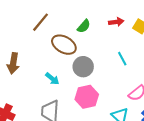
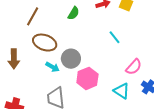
brown ellipse: (64, 45) -> (45, 43), moved
gray circle: (83, 67) -> (71, 59), moved

